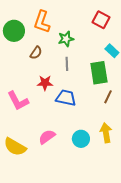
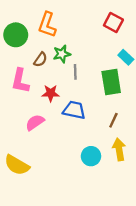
green star: (66, 39) -> (62, 54), moved
brown line: (108, 97) -> (113, 120), moved
pink L-shape: (18, 101) -> (20, 81), moved, turned 40
pink semicircle: (47, 137) -> (35, 122), moved

